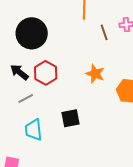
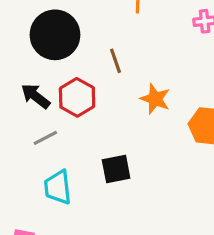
brown line: (104, 32) -> (115, 61), moved

